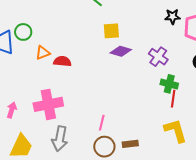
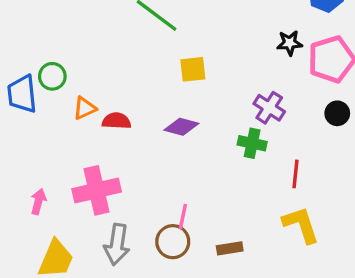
purple diamond: (121, 51) -> (181, 127), moved
green cross: (169, 84) -> (252, 143), moved
brown circle: (104, 147) -> (173, 242), moved

